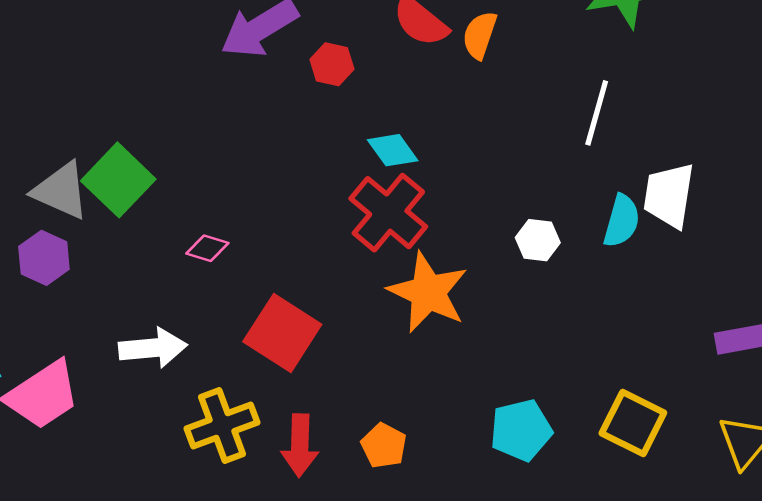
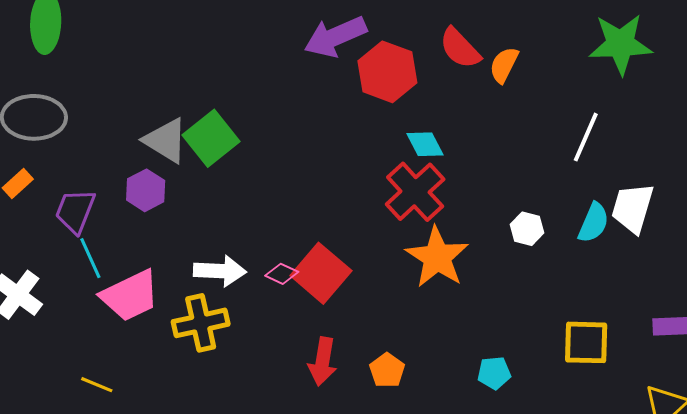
red hexagon: (332, 64) -> (387, 72), size x1.8
pink diamond: (207, 248) -> (282, 274), moved
yellow square: (633, 423) -> (586, 342), moved, turned -33
yellow cross: (222, 425) -> (201, 323), moved
cyan pentagon: (521, 430) -> (494, 373), size x0.7

